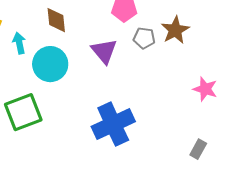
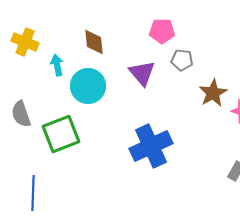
brown star: (175, 30) -> (213, 93), moved

